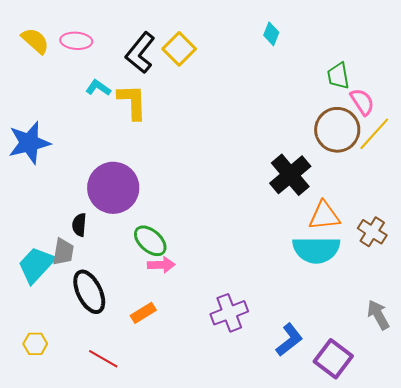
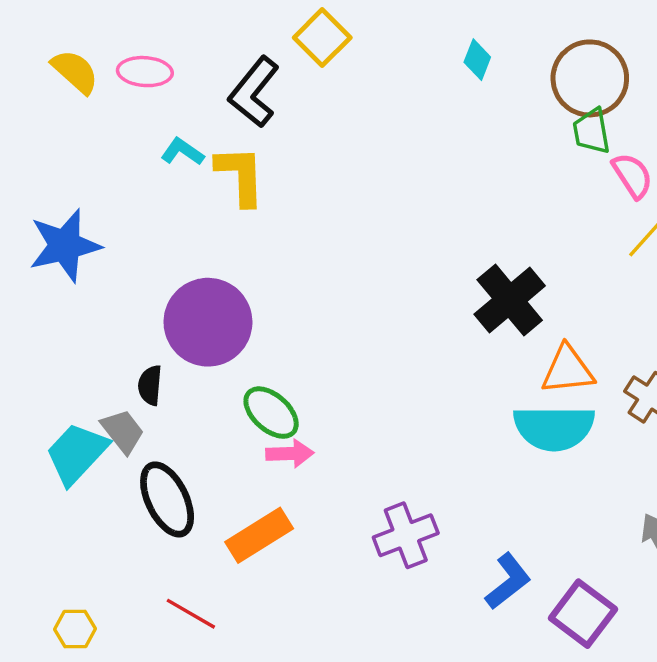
yellow square: (179, 49) -> (322, 38), moved
brown circle: (337, 130) -> (590, 78), moved
gray trapezoid: (63, 252) -> (123, 431), turned -48
orange rectangle: (143, 313) -> (259, 535), size x1.5
yellow hexagon: (35, 344) -> (75, 629), moved

